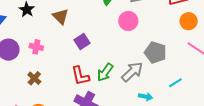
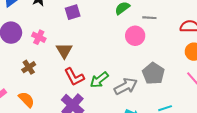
brown triangle: (61, 16) -> (64, 51), moved
purple square: (82, 41) -> (73, 12), moved
red L-shape: (80, 76) -> (74, 77), turned -30

